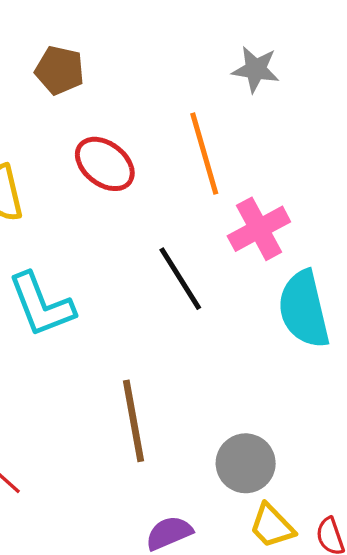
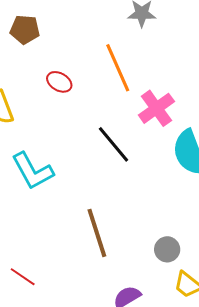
red ellipse: (105, 164) -> (59, 82), size x0.7
gray circle: (246, 463) -> (167, 249), size x0.7

